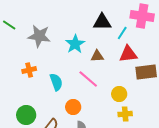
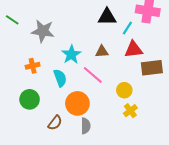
cyan star: (75, 44) -> (71, 55), moved
orange circle: (73, 107) -> (77, 103), size x1.5
yellow cross: (125, 114) -> (130, 111), turned -32
green circle: (26, 115) -> (30, 99), moved

